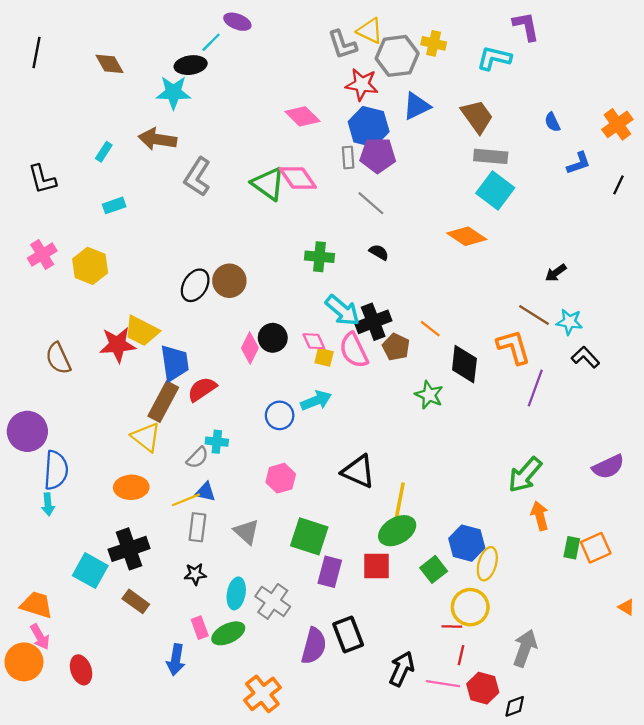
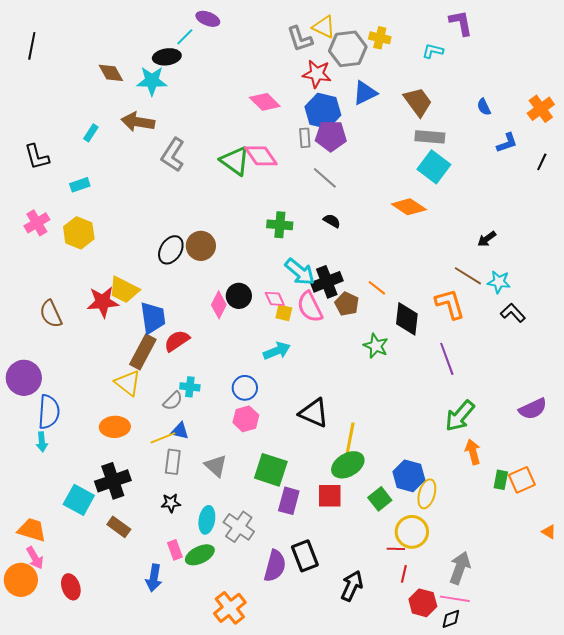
cyan L-shape: (494, 58) -> (433, 51), size x0.7
brown diamond: (110, 64) -> (111, 73), moved
cyan rectangle: (114, 205) -> (80, 185), moved
purple line: (535, 388) -> (447, 359), moved, turned -40
blue circle: (280, 415) -> (245, 388), moved
pink line: (443, 684) -> (455, 599), moved

